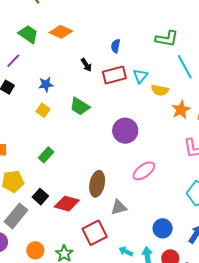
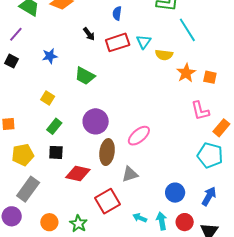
yellow square: (43, 110) -> (48, 98), moved
purple circle: (125, 131) -> (96, 121), moved
pink ellipse: (144, 171) -> (139, 136), moved
black square: (40, 197) -> (56, 152), moved, turned -35

